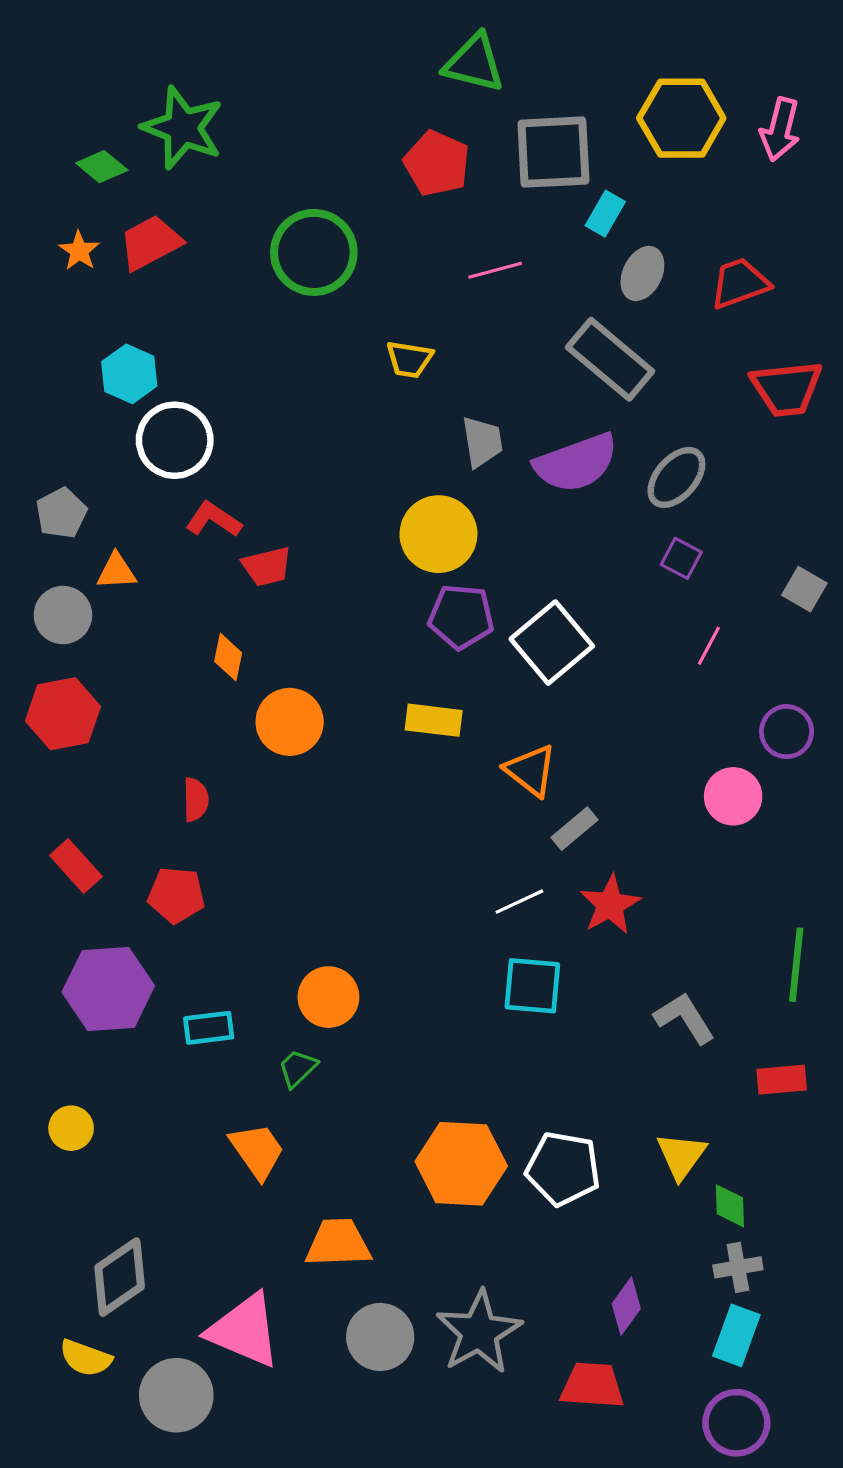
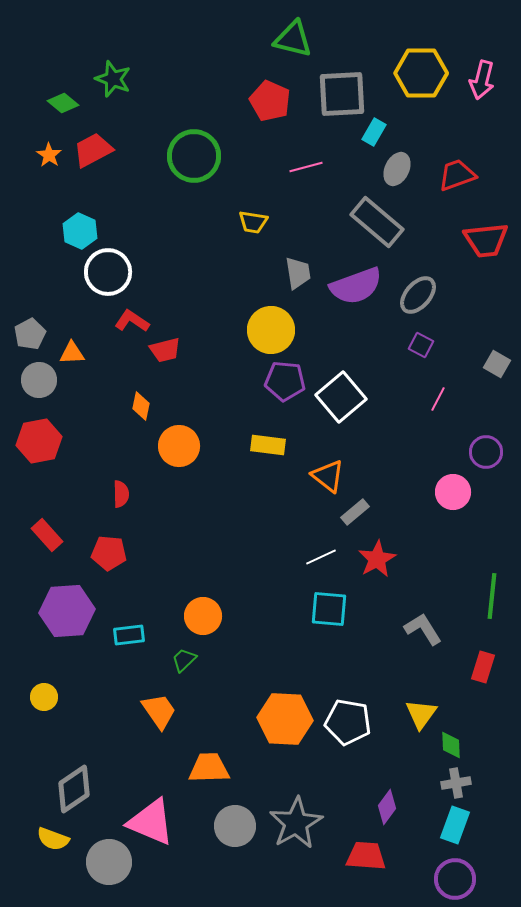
green star: (183, 128) -> (113, 79), size x0.7
gray pentagon: (61, 513) -> (30, 334), moved
red rectangle: (782, 1080) -> (483, 667), turned -68

